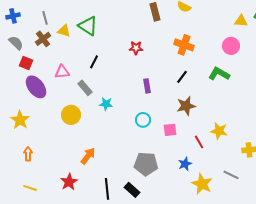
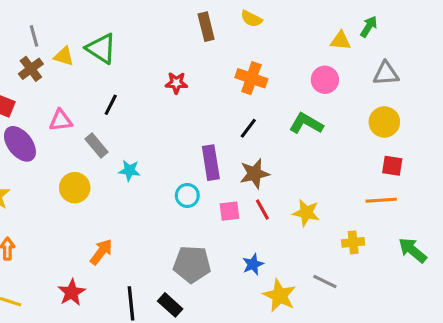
purple rectangle: (147, 86) -> (211, 163), moved, size x1.5
red line: (199, 142) -> (262, 210), moved

